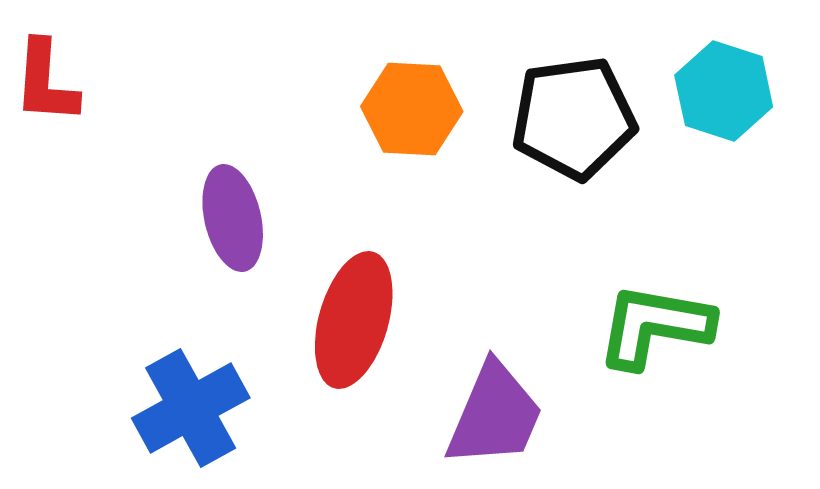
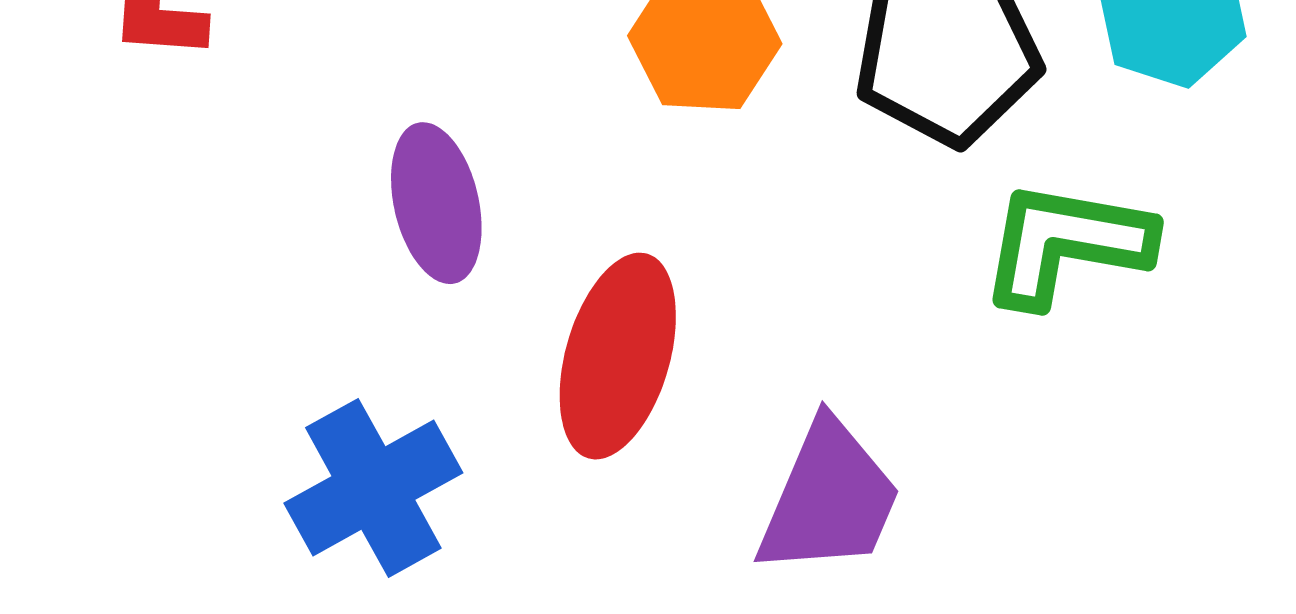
green L-shape: (655, 326) -> (1066, 244), moved

